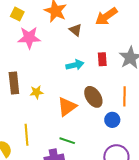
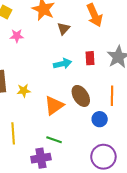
orange arrow: (106, 16) -> (94, 15), turned -80
brown triangle: (76, 30) -> (64, 28), turned 32
pink star: (29, 38) -> (17, 36), size x0.6

